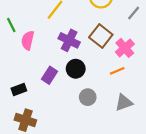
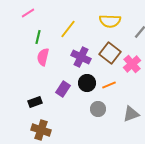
green line: (11, 25) -> (38, 37), moved, turned 40
orange line: (117, 71) -> (109, 85), moved

